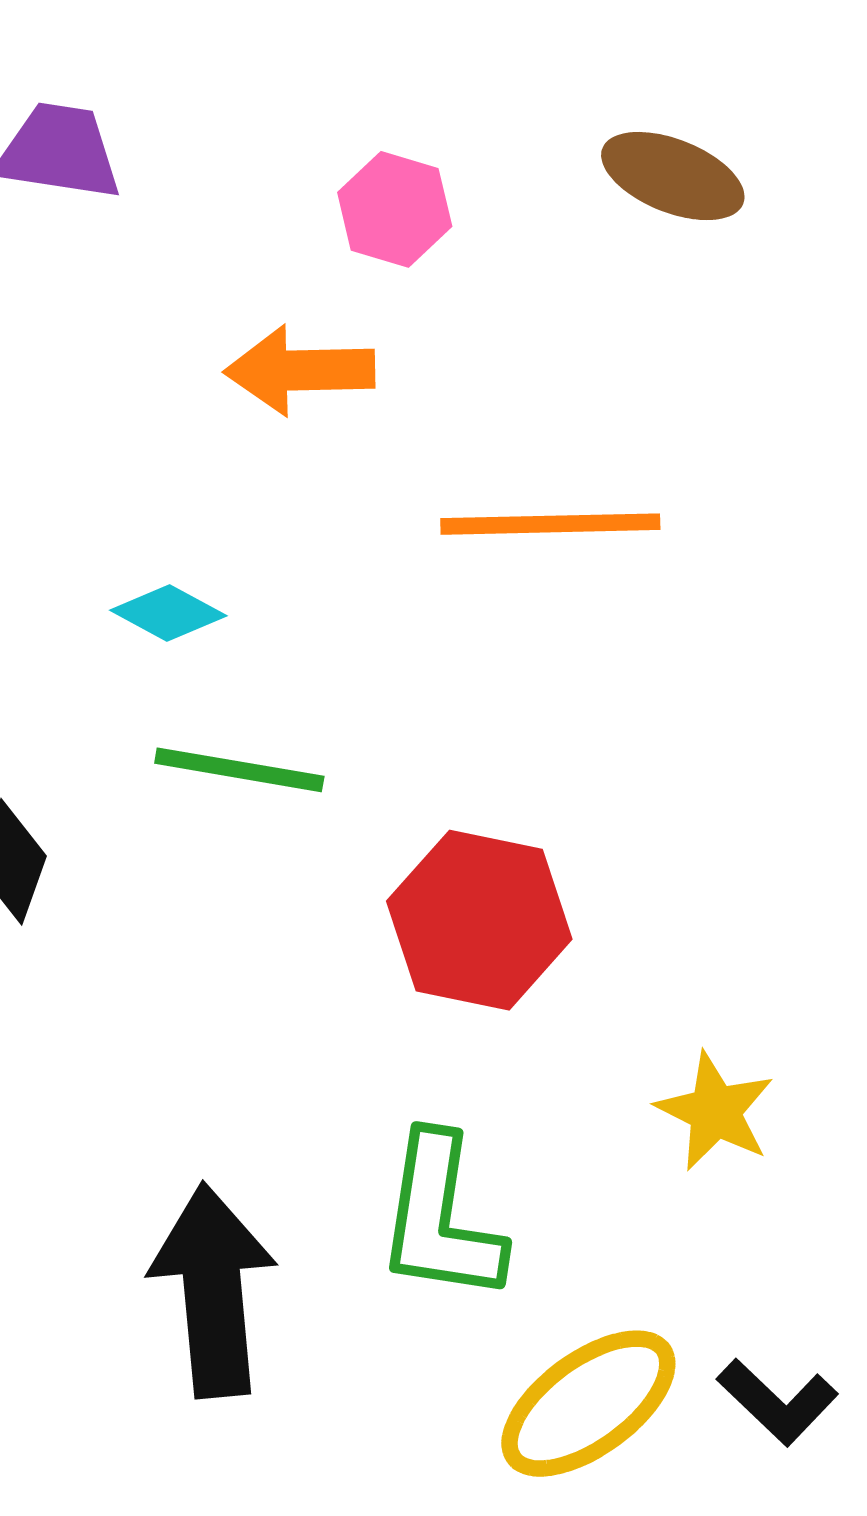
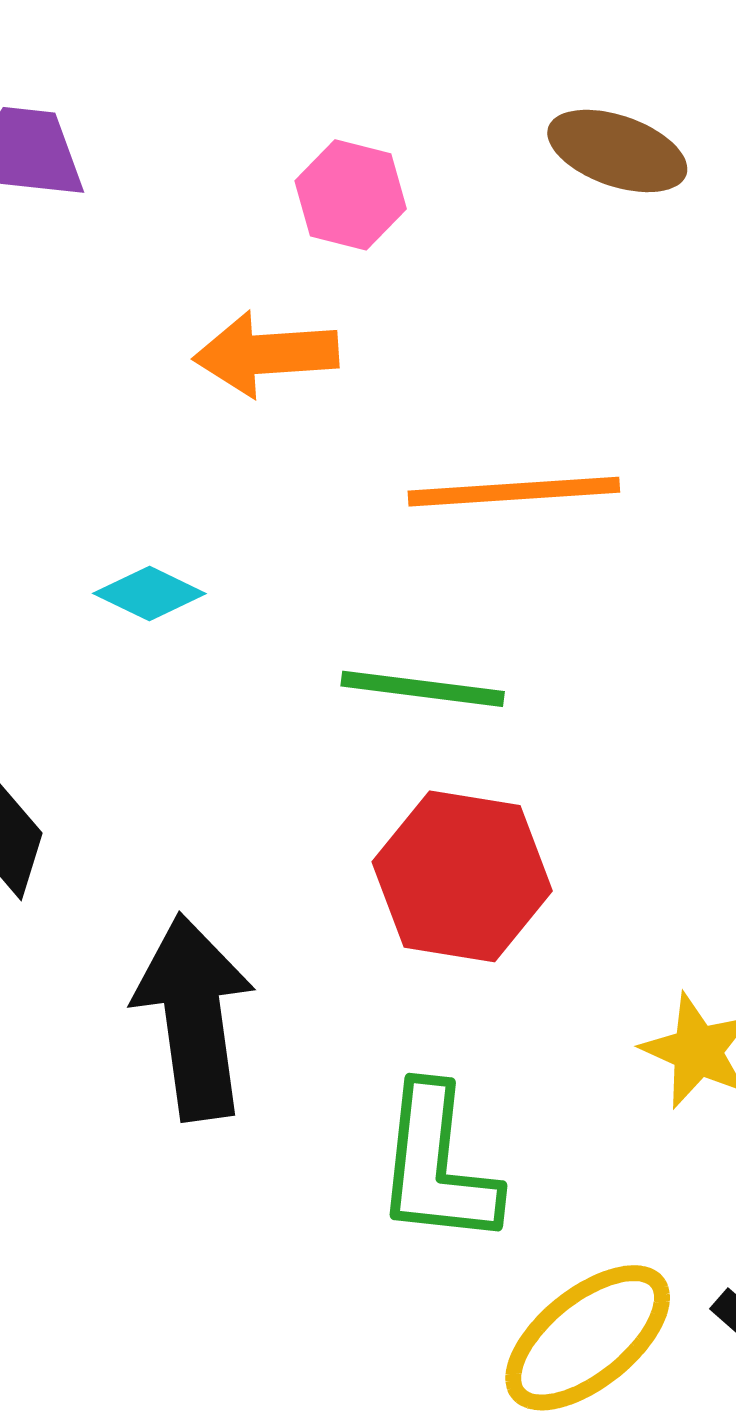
green line: (239, 770) -> (423, 689), moved
black arrow: (213, 1290) -> (194, 1017), moved

